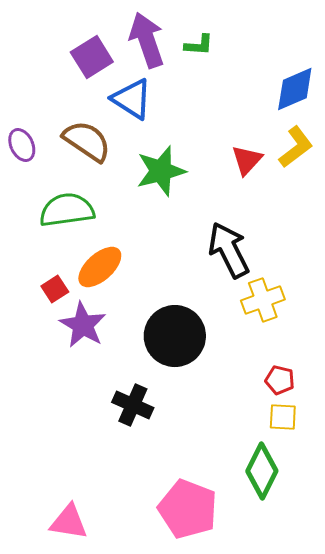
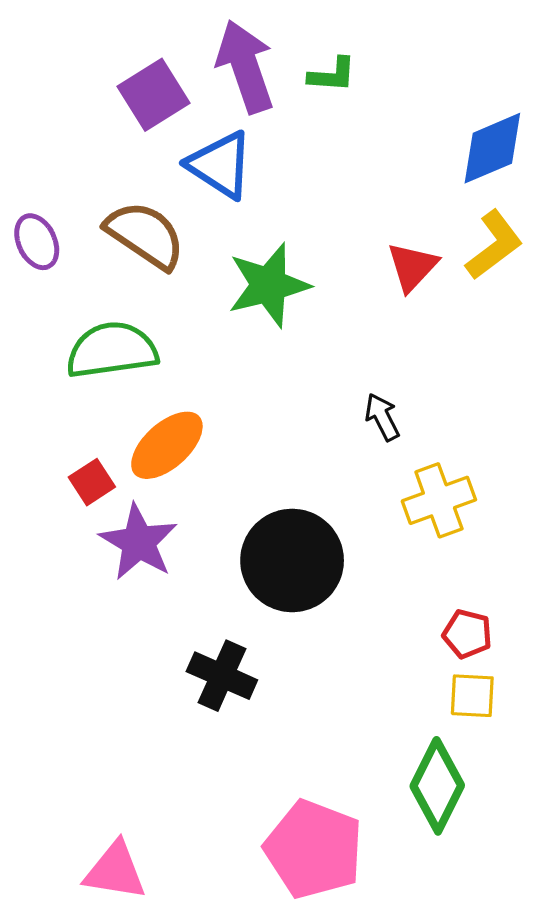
black arrow: (229, 250) -> (382, 417), size x0.5

